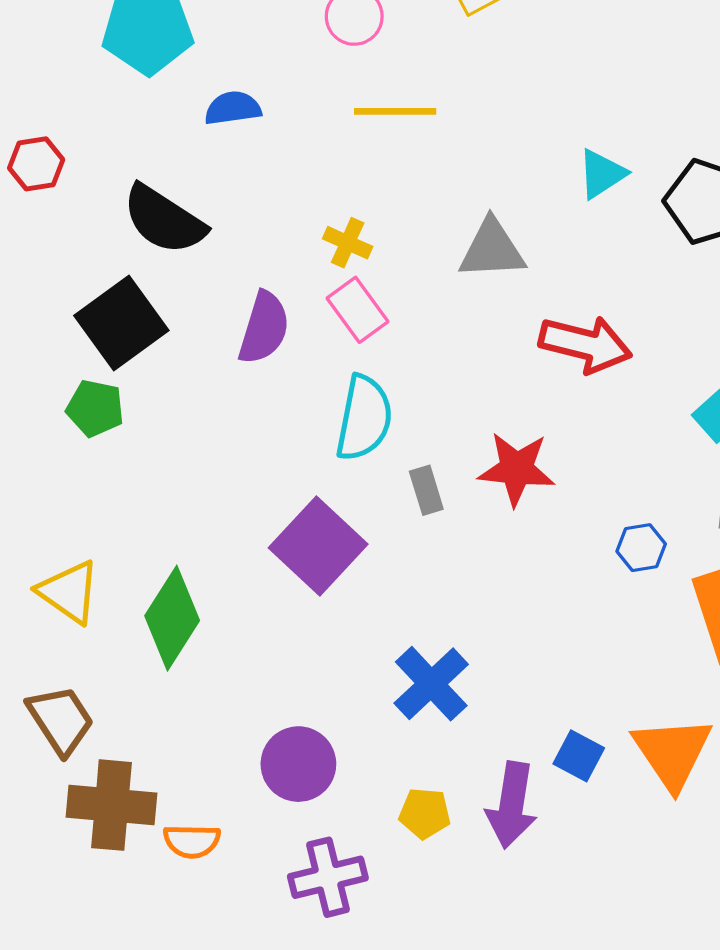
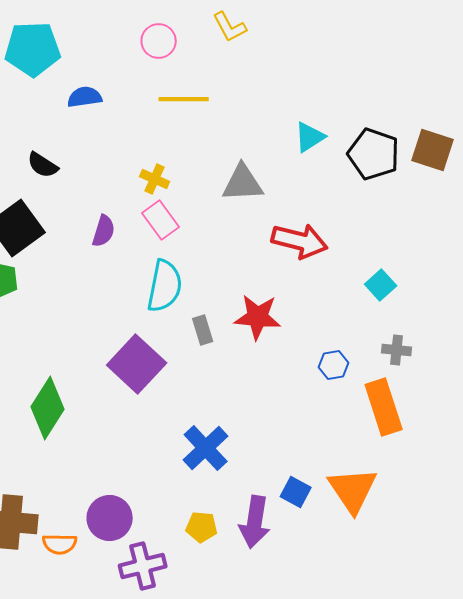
black semicircle: (164, 220) -> (43, 165), size x0.6
purple semicircle: (264, 328) -> (104, 231), size x0.7
purple circle: (298, 764) -> (110, 518), moved

